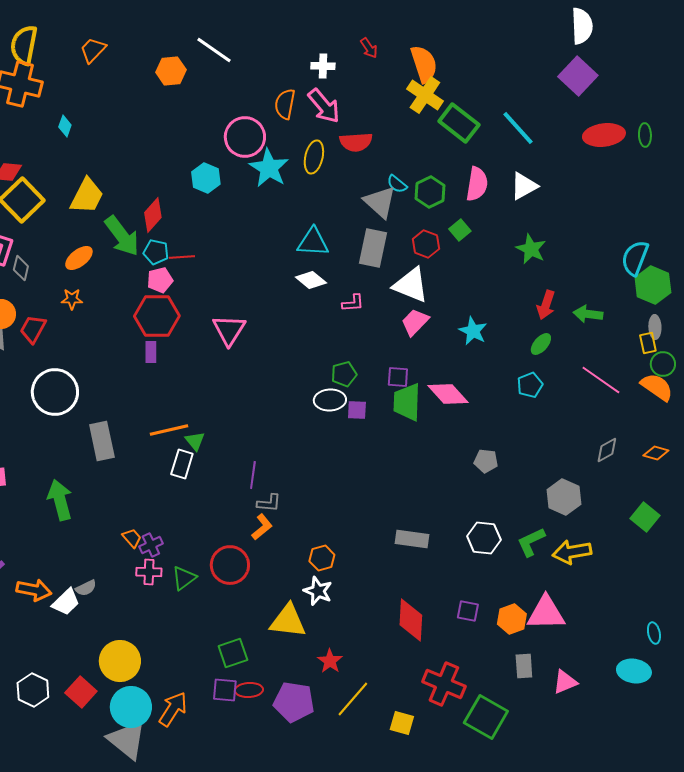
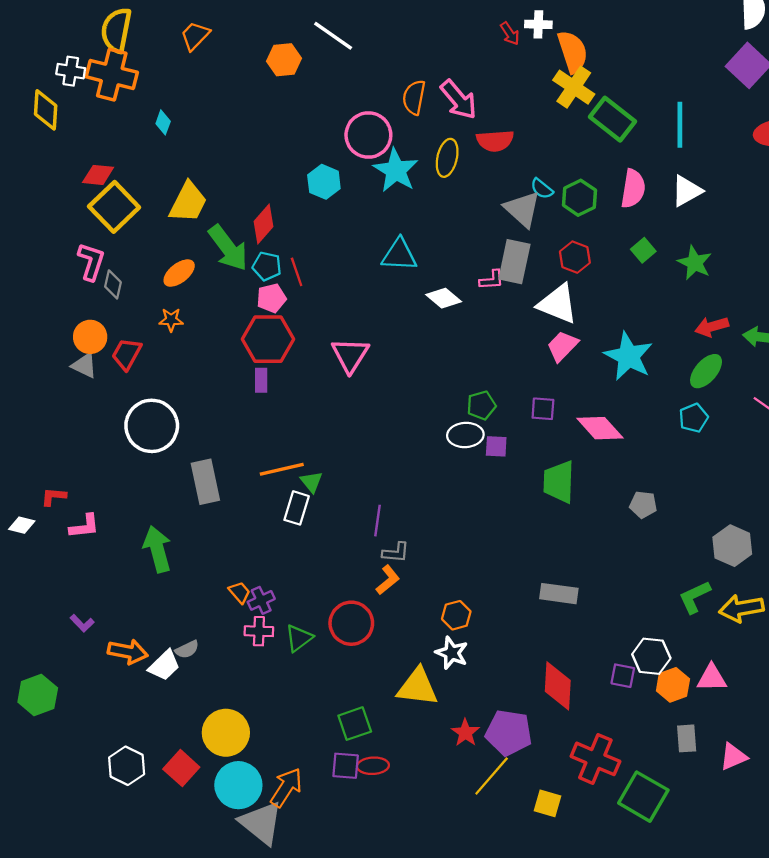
white cross: (323, 66) -> (538, 24), moved
cyan line: (518, 128) -> (680, 125), turned 42
green square: (460, 230) -> (643, 250), moved
cyan triangle: (313, 242) -> (399, 255), moved
red line: (182, 257) -> (297, 272), turned 75
pink L-shape: (353, 303) -> (492, 280), moved
red arrow: (546, 305) -> (712, 327), turned 56
cyan star: (473, 331) -> (628, 356), size x1.5
green ellipse: (541, 344) -> (706, 371), size x1.4
green trapezoid: (407, 402) -> (559, 482), moved
white hexagon: (484, 538) -> (651, 656), moved
pink triangle: (546, 613) -> (712, 678), size x0.7
purple pentagon: (294, 702) -> (509, 733), moved
gray triangle: (127, 740) -> (261, 823), moved

